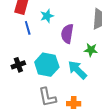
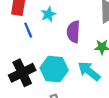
black cross: (18, 65) -> (22, 73), size x1.6

